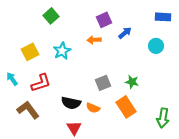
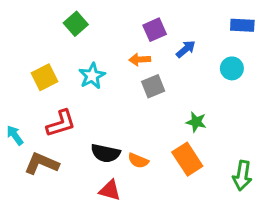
cyan arrow: (12, 79) -> (15, 135), moved
gray square: (103, 83) -> (153, 86), moved
brown L-shape: (28, 110) -> (42, 164), turned -30
red triangle: (74, 128) -> (110, 190), turned -42

